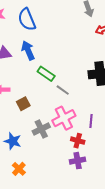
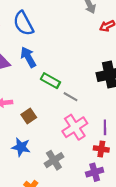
gray cross: (41, 129) -> (54, 160), moved
blue star: (13, 141) -> (21, 147), moved
red cross: (78, 141) -> (101, 149), moved

